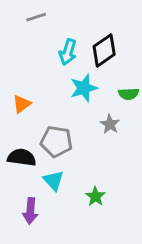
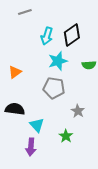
gray star: (110, 124) -> (78, 111), moved
gray pentagon: (56, 142) -> (54, 88), moved
purple arrow: (30, 211) -> (31, 147), moved

